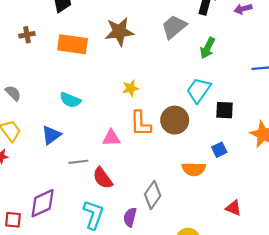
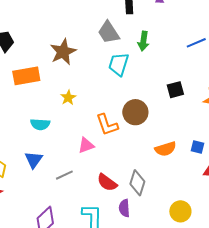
gray trapezoid: (174, 27) -> (109, 32), turned -65
yellow star: (130, 88) -> (68, 98), moved
cyan trapezoid: (199, 90) -> (119, 64), moved
blue square: (219, 150) -> (198, 147), moved, turned -32
red semicircle: (103, 178) -> (107, 183), moved

